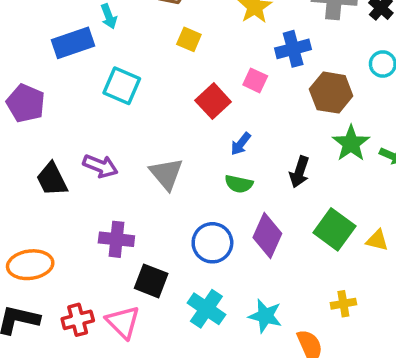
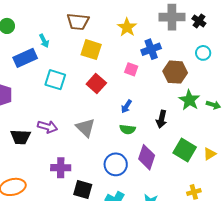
yellow square: (189, 39) -> (91, 50), size x1.5
red square: (213, 101) -> (96, 83), moved
black trapezoid: (52, 179) -> (21, 137), turned -55
yellow triangle: (377, 240) -> (210, 154), turned -40

